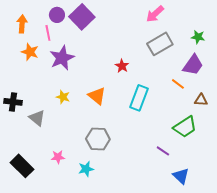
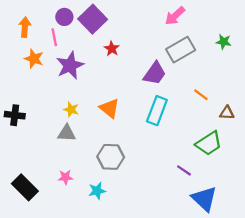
purple trapezoid: (193, 65) -> (155, 73), moved
red star: (122, 66) -> (112, 49), moved
gray triangle: (37, 118) -> (67, 133), moved, turned -36
blue triangle: (181, 176) -> (204, 199), size x1.4

